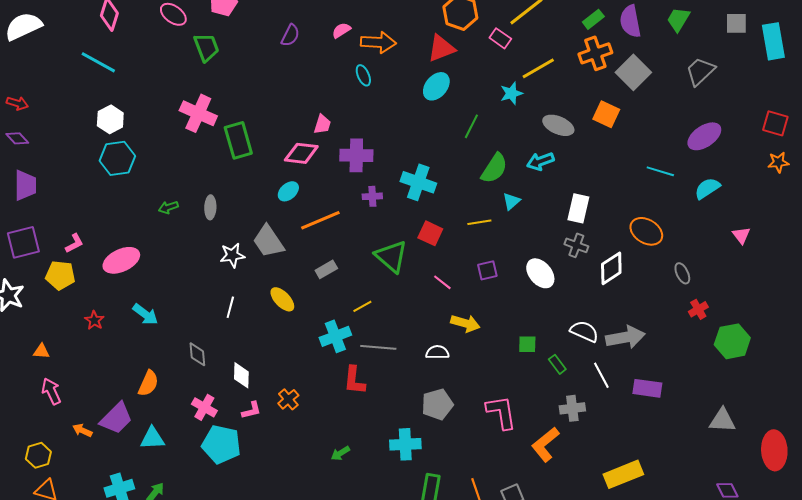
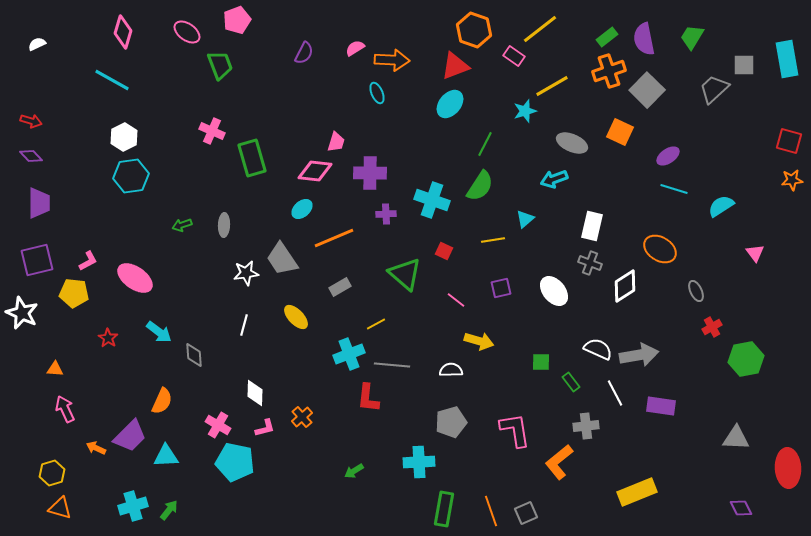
gray square: (736, 23) -> (744, 65), moved
white semicircle: (23, 26) -> (37, 44), size x0.5
pink cross: (198, 113) -> (212, 131), size x0.7
purple ellipse: (704, 136) -> (668, 156), moved, size x0.7
green semicircle: (494, 168) -> (480, 186), moved
red square: (430, 233) -> (444, 251), size x0.7
pink ellipse: (121, 260) -> (135, 278), turned 60
gray diamond: (197, 354) -> (194, 355), moved

